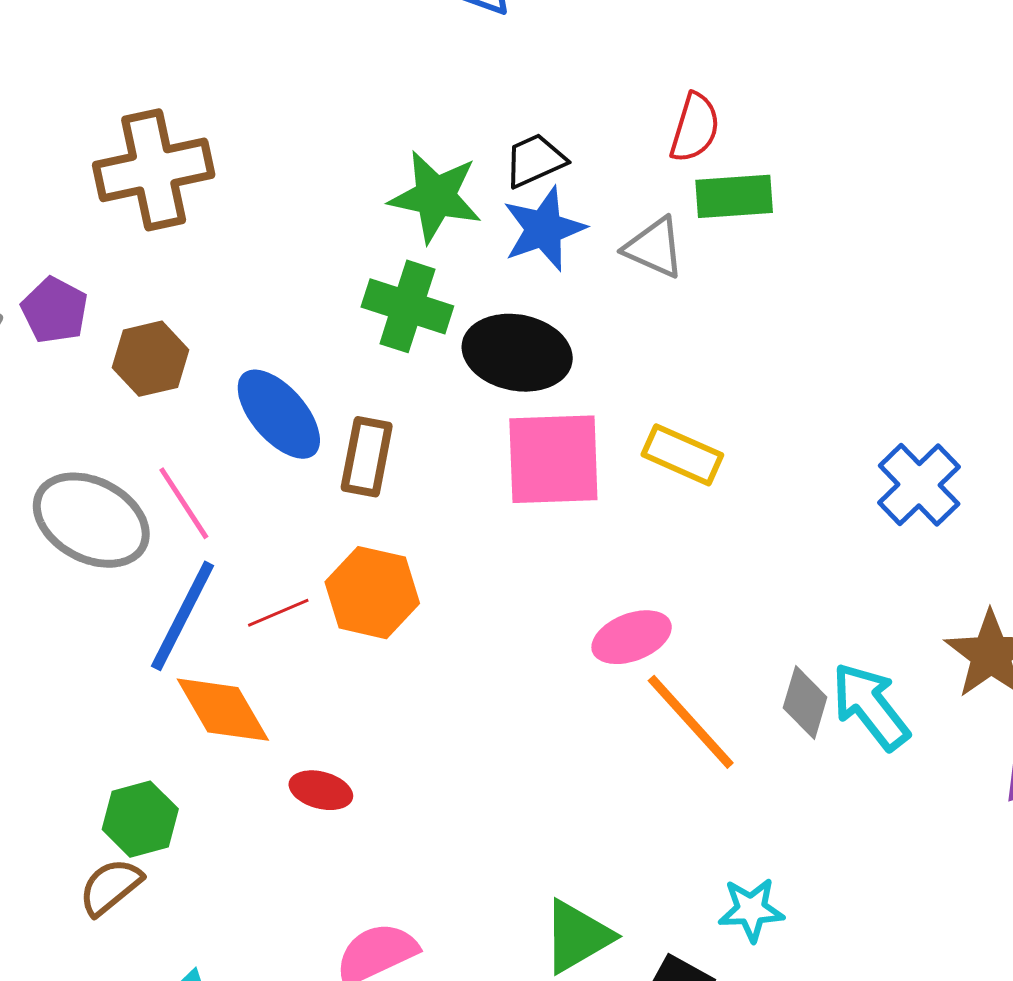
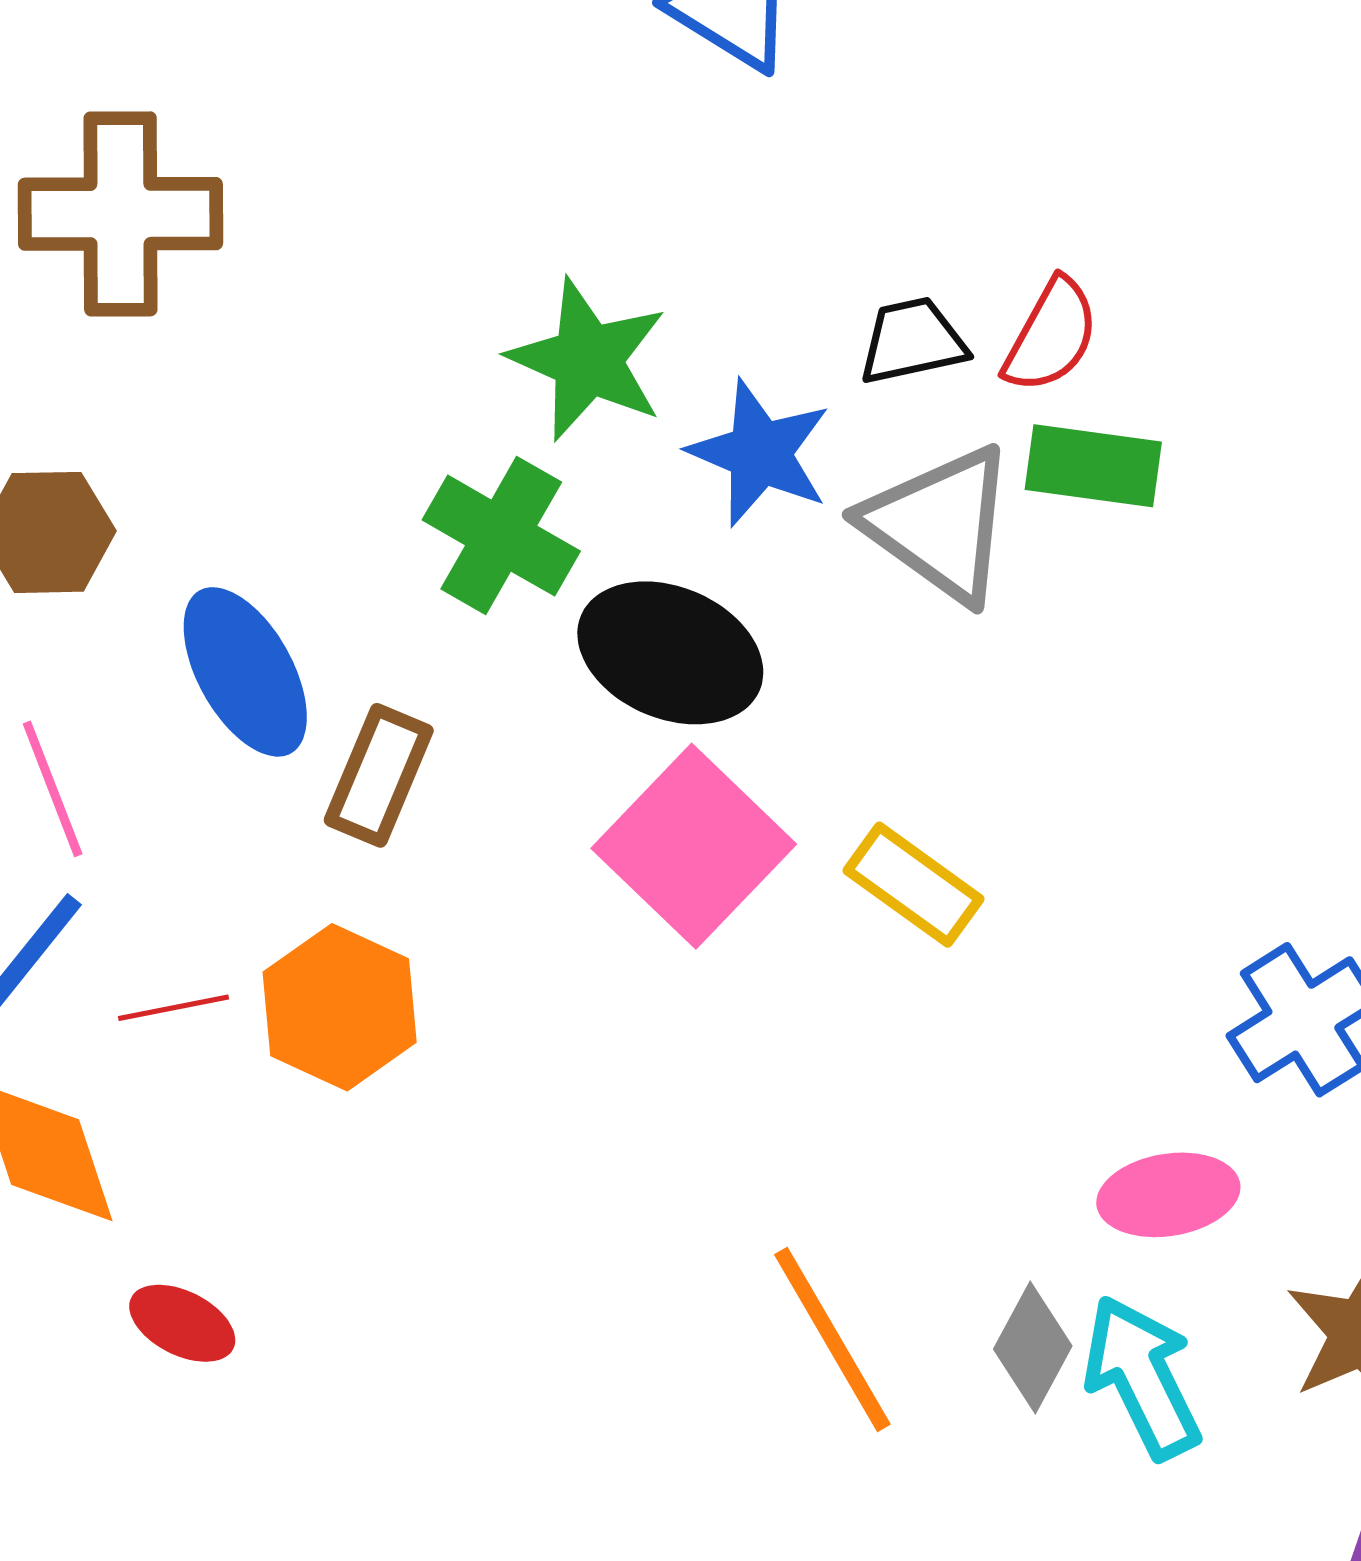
black trapezoid: (535, 160) -> (912, 341), moved
blue star: (544, 229) -> (760, 453), turned 30
gray triangle: (654, 248) -> (940, 524), size x1.5
pink square: (553, 459) -> (694, 846), turned 34
pink ellipse: (632, 637) -> (1168, 1195), moved

